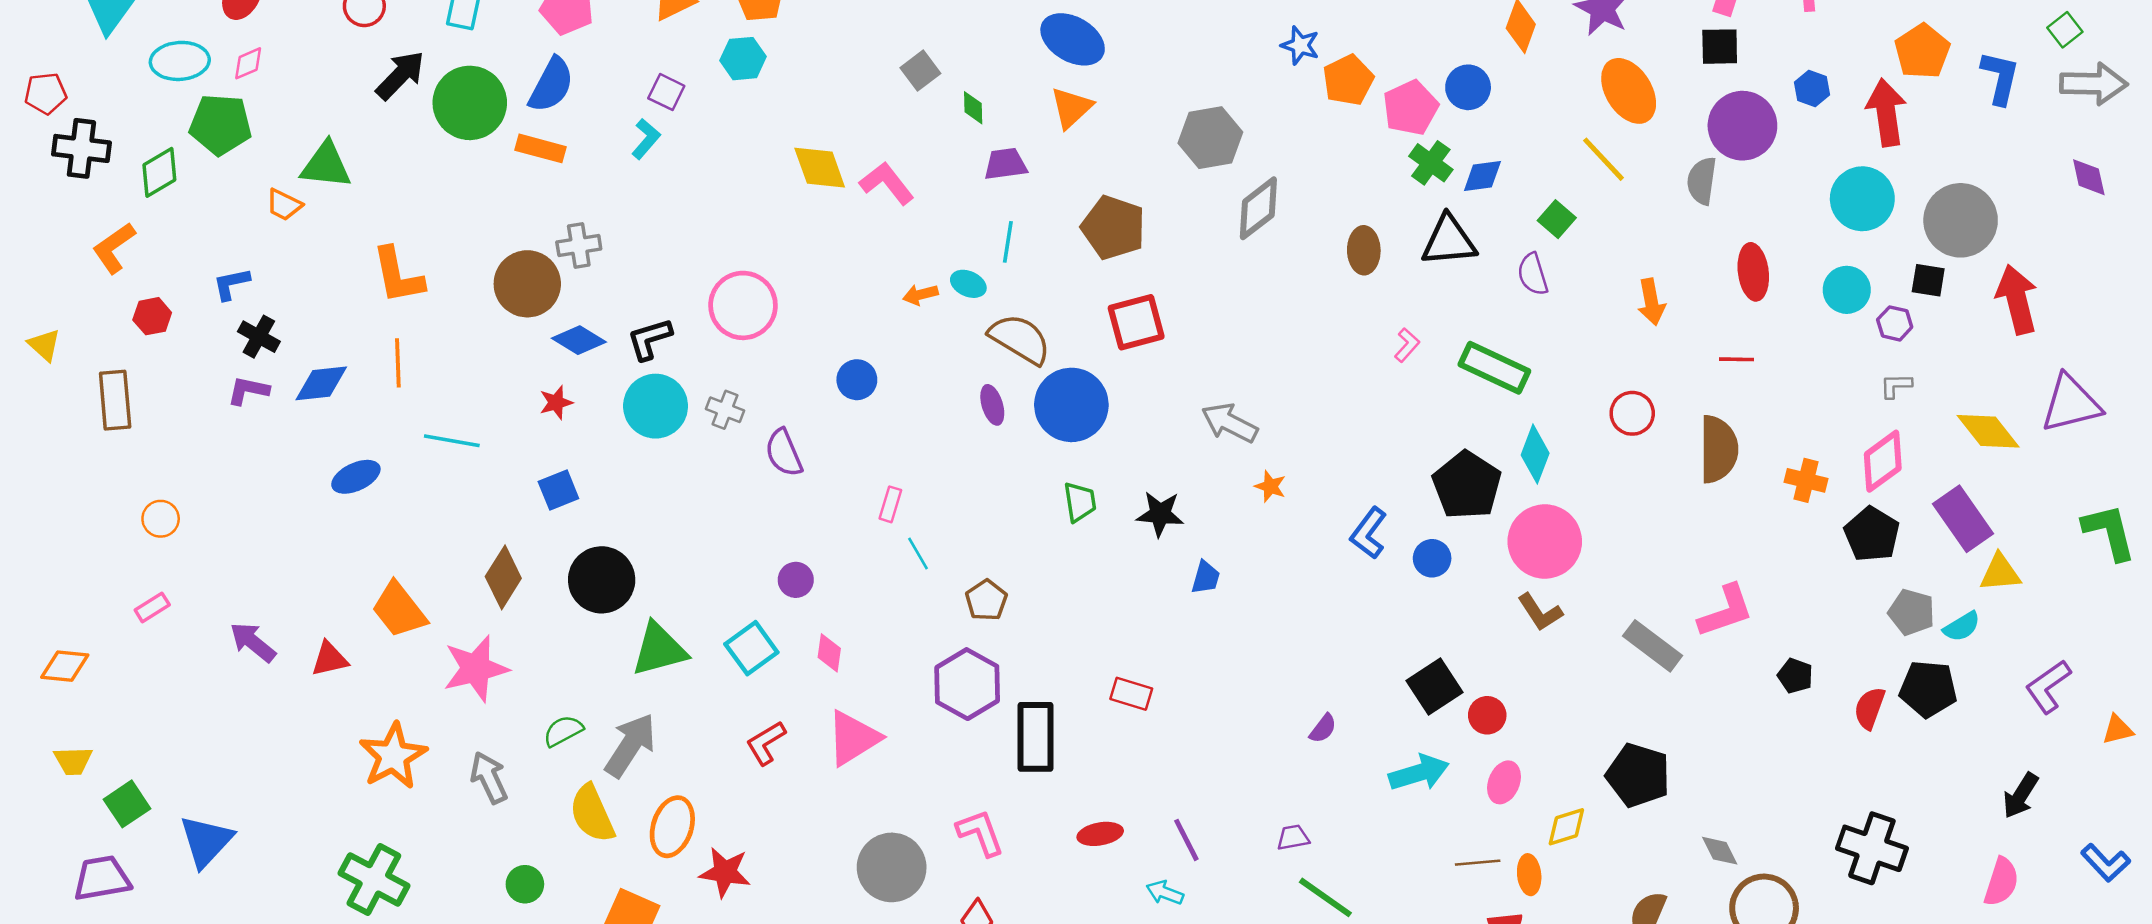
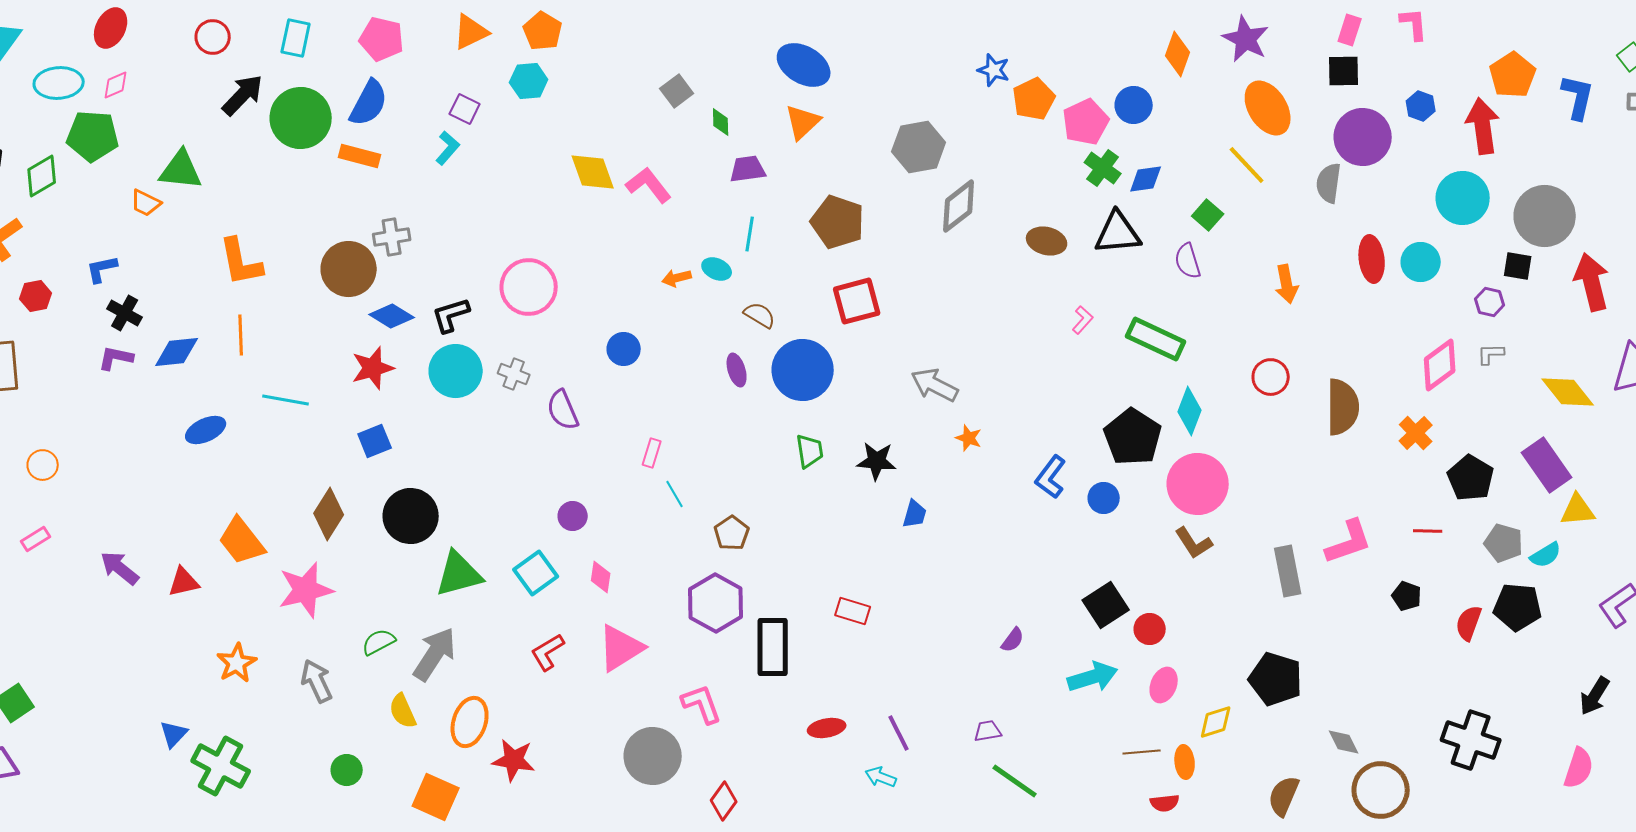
brown ellipse: (1364, 250) -> (1047, 241), turned -75
cyan circle: (1847, 290) -> (1421, 262), moved
brown semicircle: (1020, 339) -> (760, 315), size x0.6
red line: (1736, 359) -> (1428, 531), moved
red star: (556, 402) -> (373, 368), size x1.5
pink diamond: (1883, 461) -> (1440, 365), moved
orange cross: (1806, 480) -> (1416, 433), turned 32
gray rectangle: (1653, 646) -> (1288, 571), turned 42
orange star: (393, 756) -> (237, 663), size x0.7
yellow semicircle: (592, 814) -> (403, 711), size x0.7
pink L-shape: (980, 833) -> (702, 704), moved
blue triangle: (206, 841) -> (174, 734), moved, size x0.6

